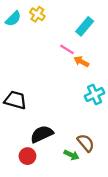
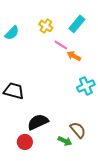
yellow cross: (37, 14) -> (46, 26), moved
cyan semicircle: (13, 19) -> (12, 33), moved

